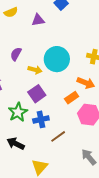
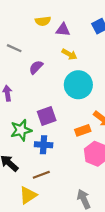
purple triangle: (38, 20) -> (63, 30), moved
yellow arrow: (35, 70) -> (69, 54), moved
brown line: (58, 136) -> (41, 175), moved

